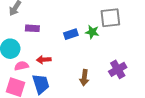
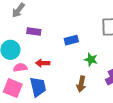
green star: (92, 32) -> (91, 60), moved

